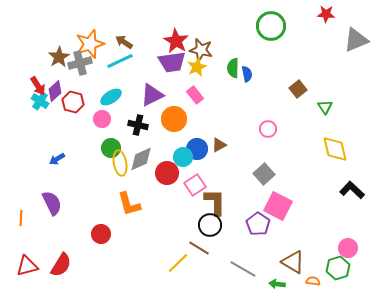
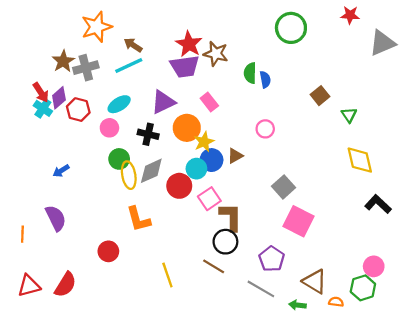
orange star: (90, 44) -> (97, 27), moved
yellow star: (197, 67) -> (204, 142), moved
pink circle: (268, 129) -> (265, 129), moved
purple pentagon: (258, 224) -> (272, 259), moved
yellow line: (178, 263) -> (167, 275), moved, turned -65

